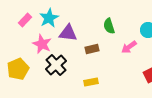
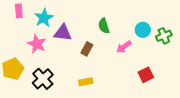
pink rectangle: (25, 20) -> (19, 11), moved, turned -48
brown rectangle: (92, 49) -> (87, 49), turned -48
black cross: (56, 65) -> (43, 79), moved

